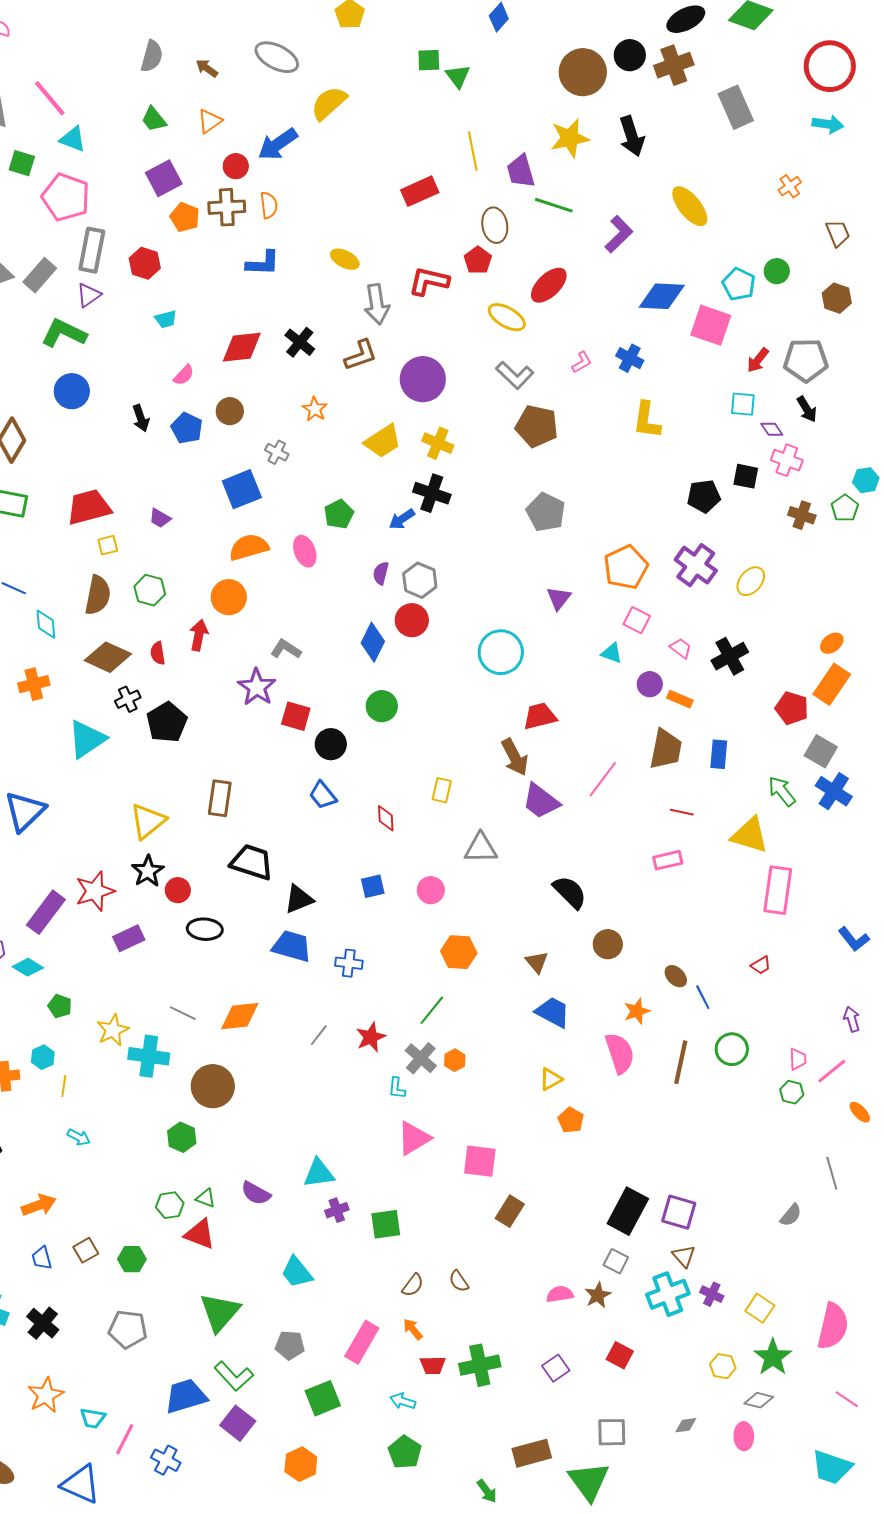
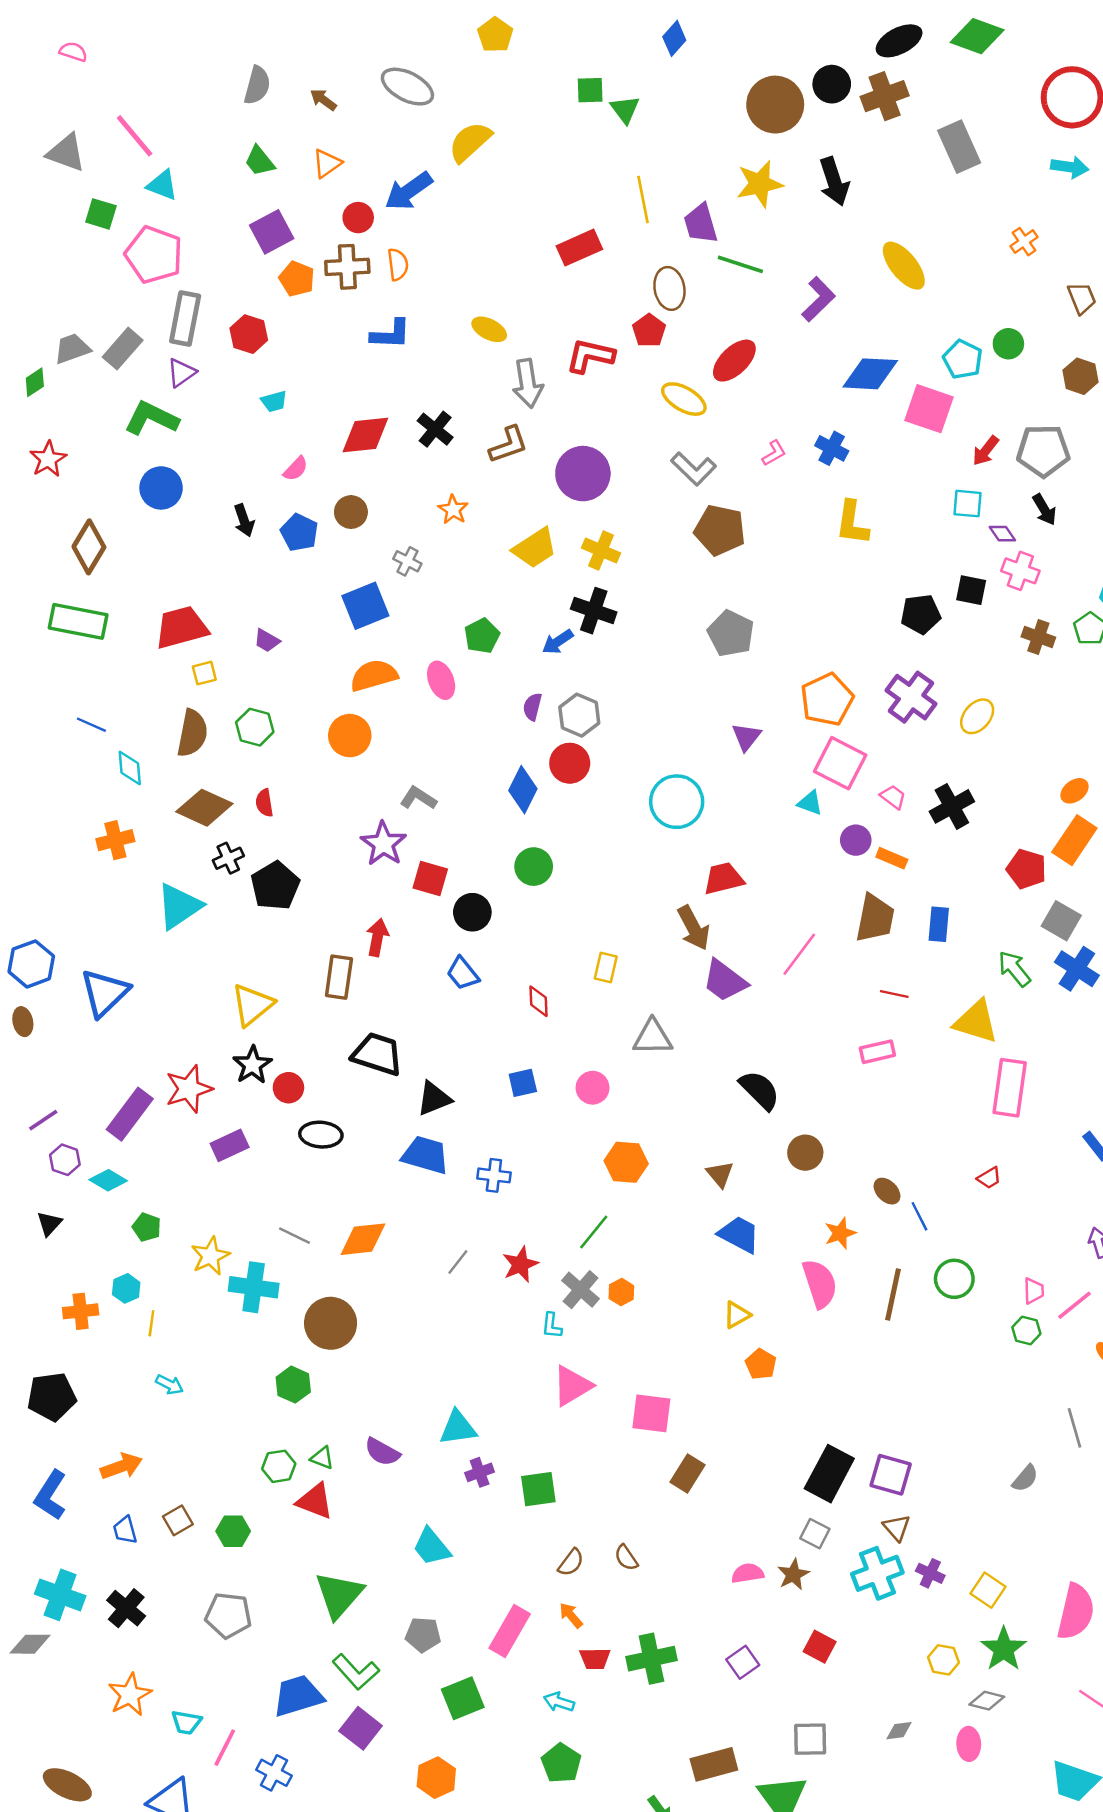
pink square: (637, 620) -> (840, 763), size x1.6
red arrow: (199, 635) -> (377, 937), moved

